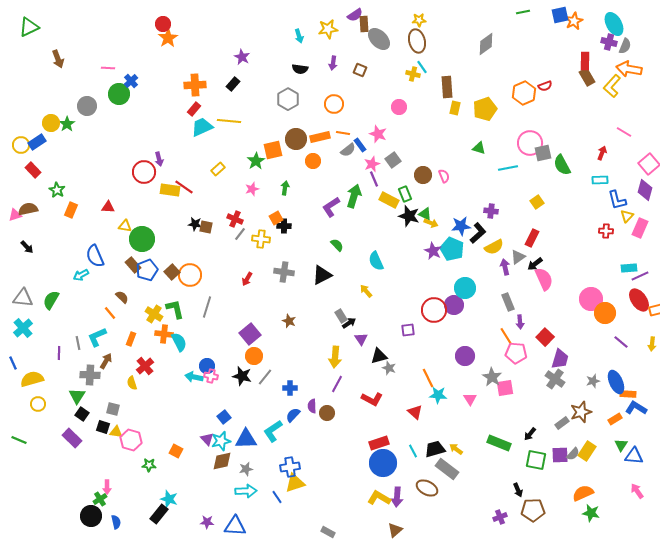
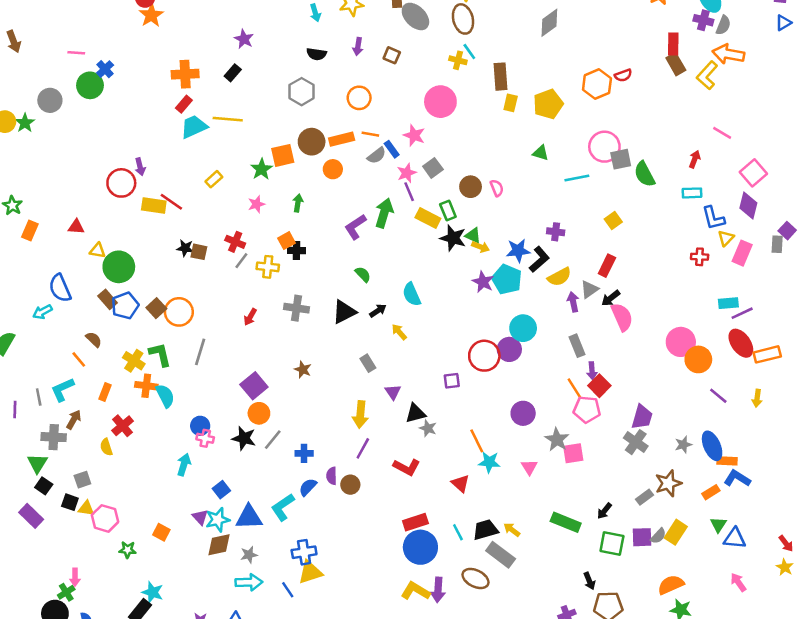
pink circle: (399, 107) -> (440, 102), size x1.6
black arrow: (349, 323) -> (378, 311), moved
red square: (545, 337) -> (599, 386), moved
cyan arrow: (194, 377) -> (184, 465), moved, turned 96
gray square: (113, 409) -> (82, 480), turned -32

